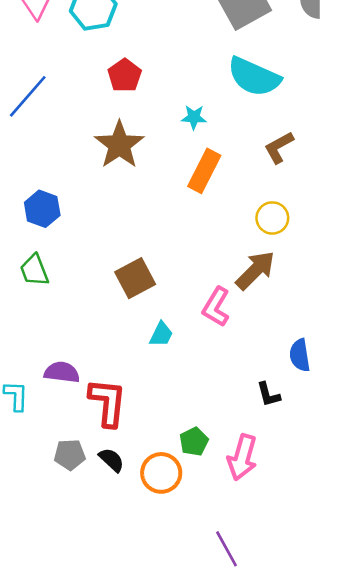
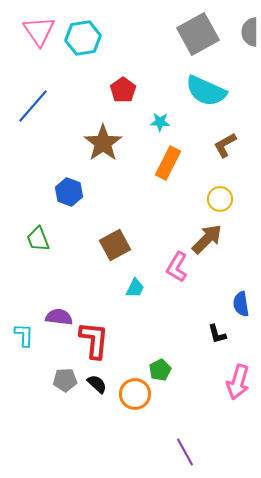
red pentagon: (125, 75) -> (123, 90), moved
blue hexagon: (42, 209) -> (69, 192), moved
pink arrow: (242, 457) -> (238, 382), moved

